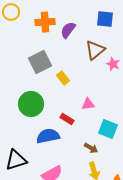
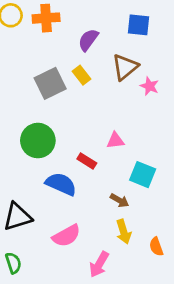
orange cross: (45, 22) -> (46, 18), moved
yellow rectangle: (63, 78) -> (81, 75), moved
blue semicircle: (48, 136) -> (61, 184), turned 35

